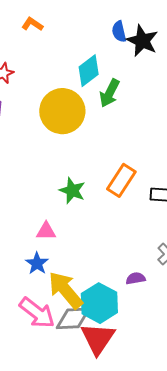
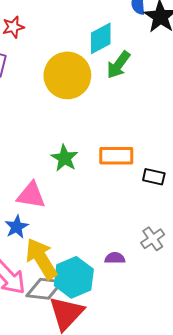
orange rectangle: (121, 180) -> (116, 156), turned 48
pink triangle: (46, 231) -> (31, 195), size x1.4

